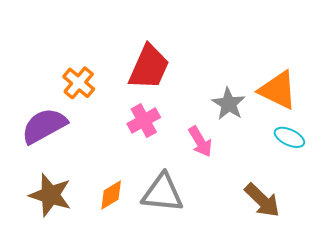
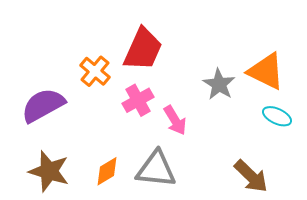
orange cross: (79, 83) -> (95, 71), moved
pink arrow: (200, 142) -> (175, 120), moved

